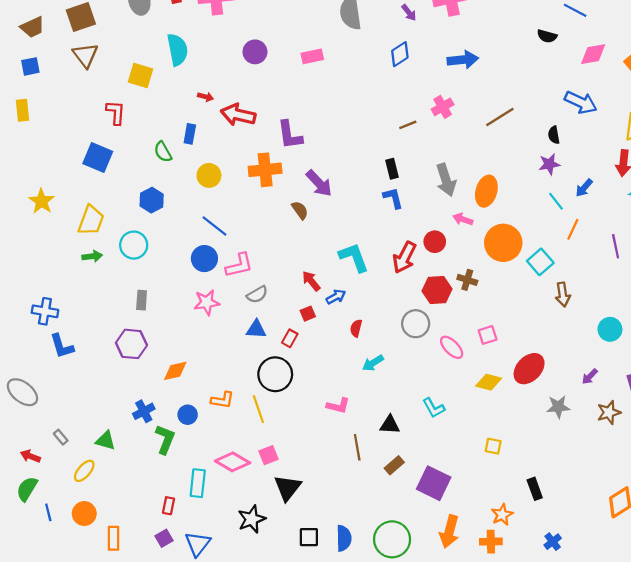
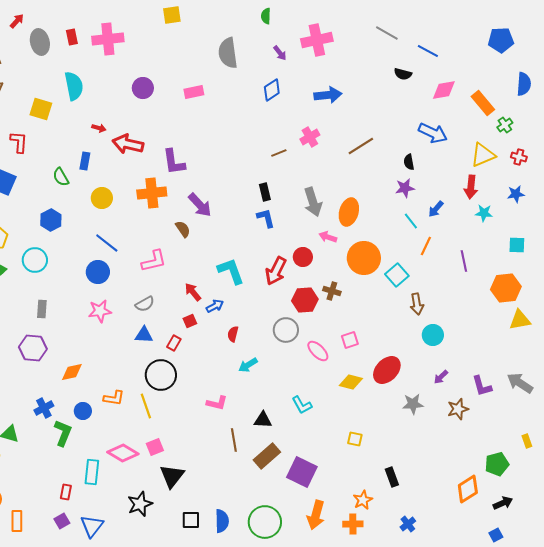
pink L-shape: (239, 265) -> (154, 261), moved
cyan circle: (610, 329) -> (433, 335), moved
brown rectangle: (394, 465) -> (267, 456), size x1.5

